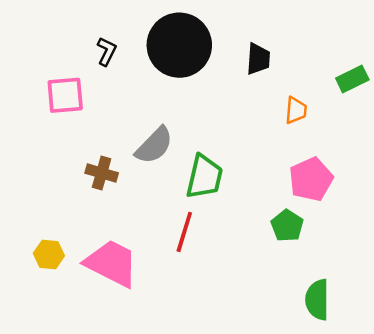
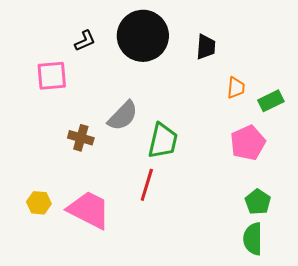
black L-shape: (107, 51) -> (85, 41), turned 40
green rectangle: (352, 79) -> (271, 101), moved
green pentagon: (287, 226) -> (258, 202), moved

